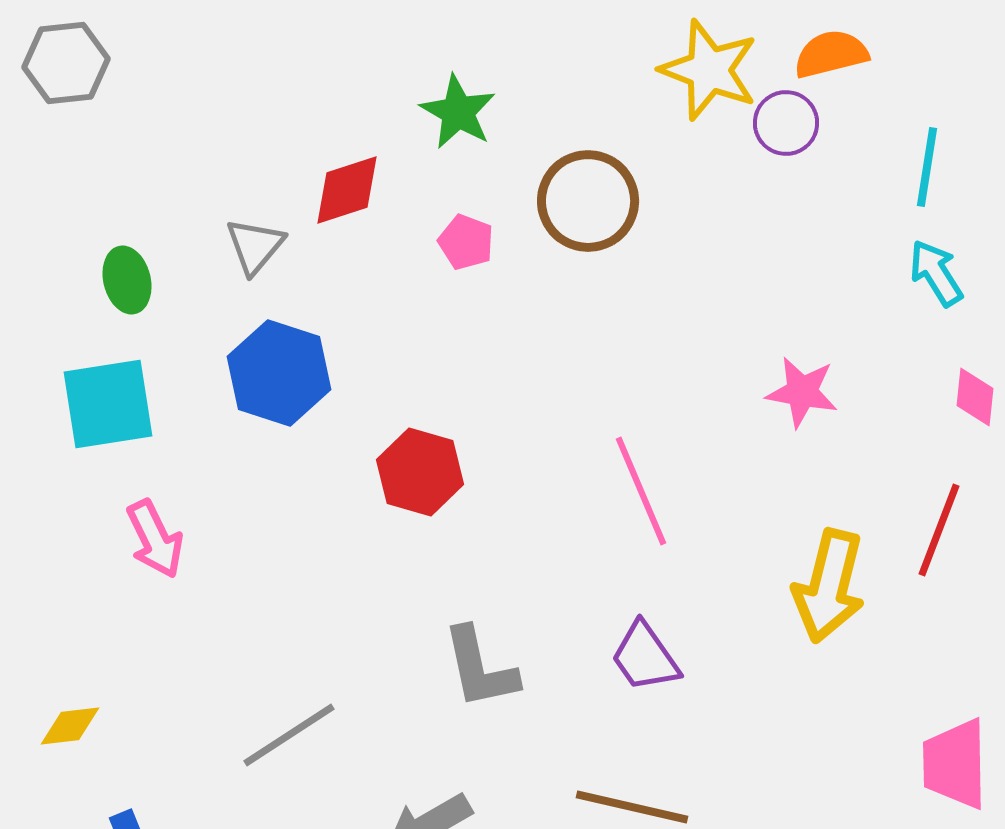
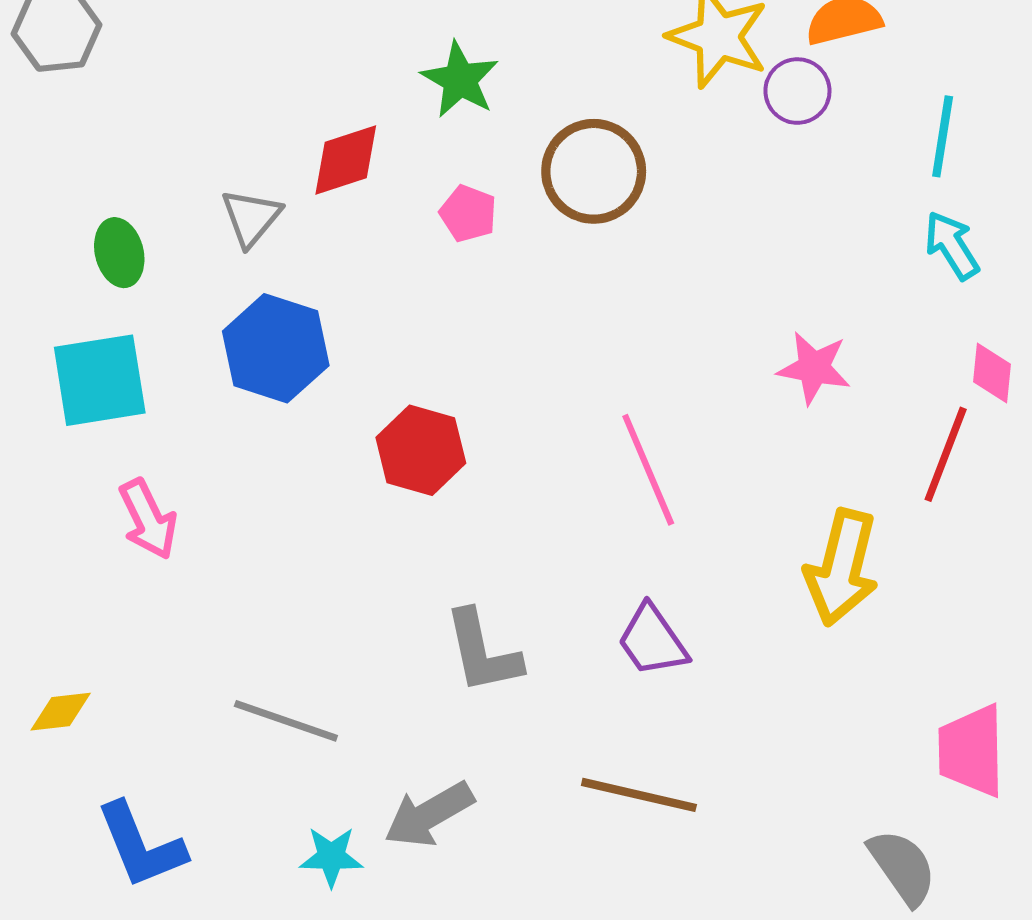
red line: (939, 530) -> (946, 454), moved
gray line: (289, 735) -> (286, 721), turned 52

